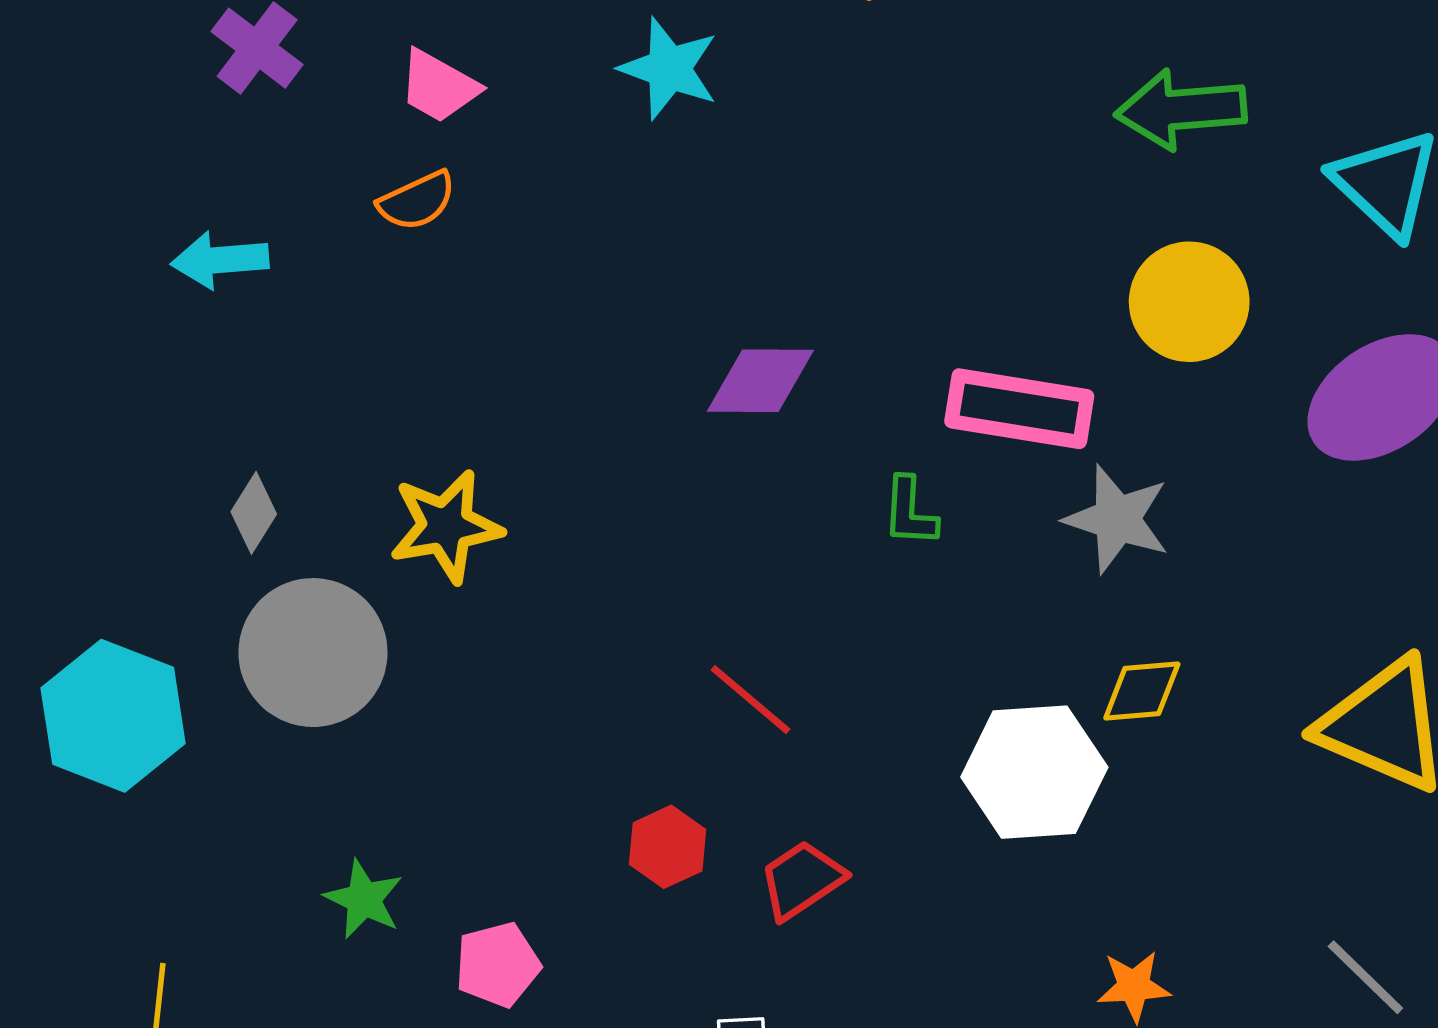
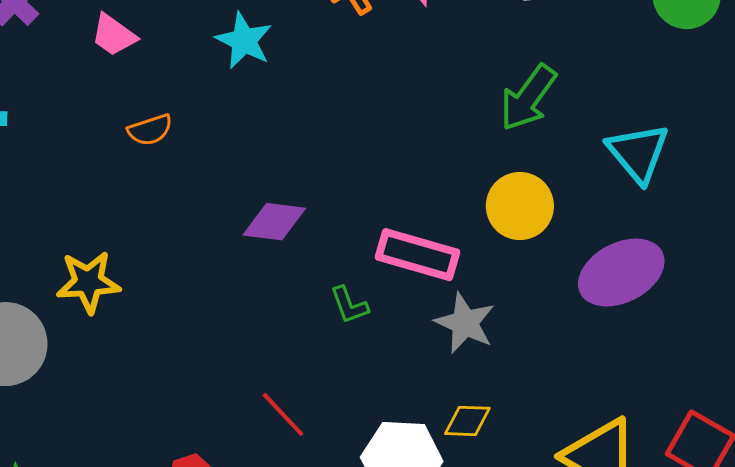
green arrow: (1181, 109) -> (528, 98), turned -56
orange semicircle: (417, 201) -> (150, 130), moved
green L-shape: (910, 512) -> (349, 305), turned -30
red line: (751, 700) -> (283, 414), moved

